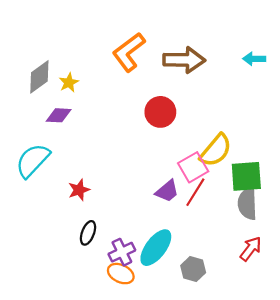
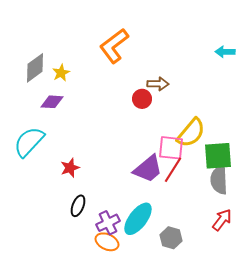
brown arrow: (184, 60) -> (158, 84), moved, size x0.6
red circle: (160, 112) -> (142, 99), size x0.7
pink square: (193, 167) -> (171, 148), turned 36
purple trapezoid: (167, 191) -> (148, 169), size x1.4

